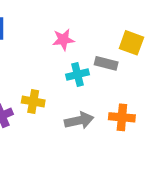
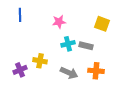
gray rectangle: (106, 63) -> (86, 46), moved
gray arrow: (79, 120) -> (69, 73), turned 36

